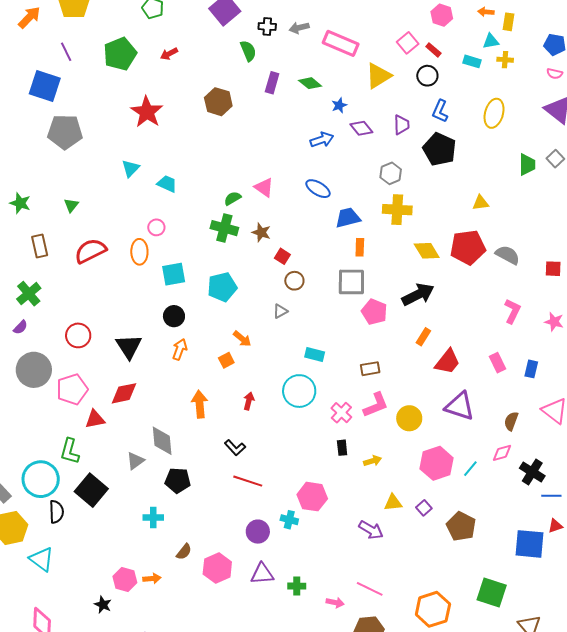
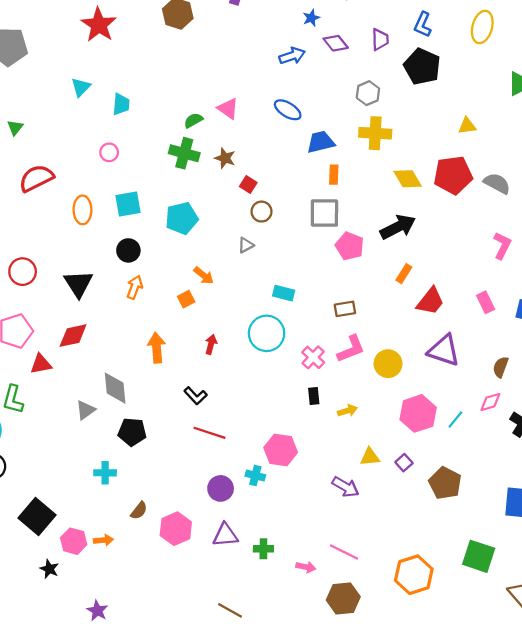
cyan trapezoid: (167, 184) -> (121, 104), turned 70
orange ellipse: (139, 252) -> (82, 210), moved
black square: (91, 490) -> (37, 516), moved

